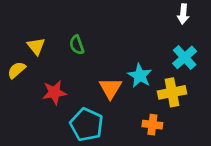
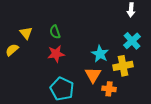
orange triangle: (110, 88) -> (93, 75), moved
red star: (54, 92) -> (56, 54), moved

